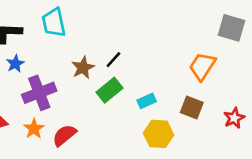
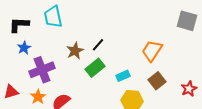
orange trapezoid: (202, 66) -> (152, 51), moved
brown square: (192, 107) -> (157, 81), turned 30

